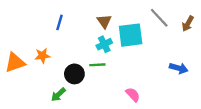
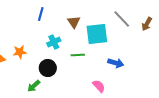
blue line: (60, 22) -> (41, 14), moved
cyan cross: (104, 44) -> (54, 42), moved
green line: (97, 65) -> (78, 55), moved
blue arrow: (179, 68) -> (116, 63), moved

